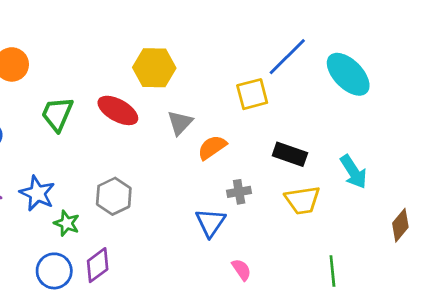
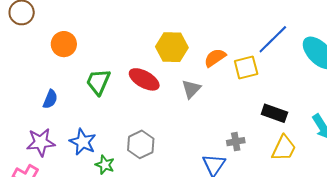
orange semicircle: (212, 147) -> (215, 58), moved
yellow trapezoid: (302, 200) -> (284, 148), turned -56

